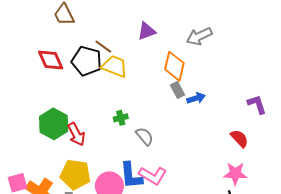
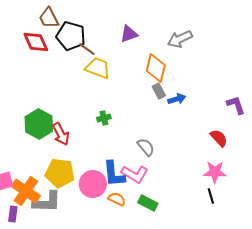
red diamond: (51, 60) -> (36, 42), moved
black pentagon: (87, 61) -> (71, 36), moved
gray semicircle: (144, 136) -> (146, 147), moved

